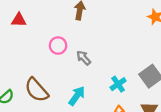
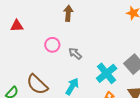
cyan cross: (118, 84) -> (107, 73), size x1.5

